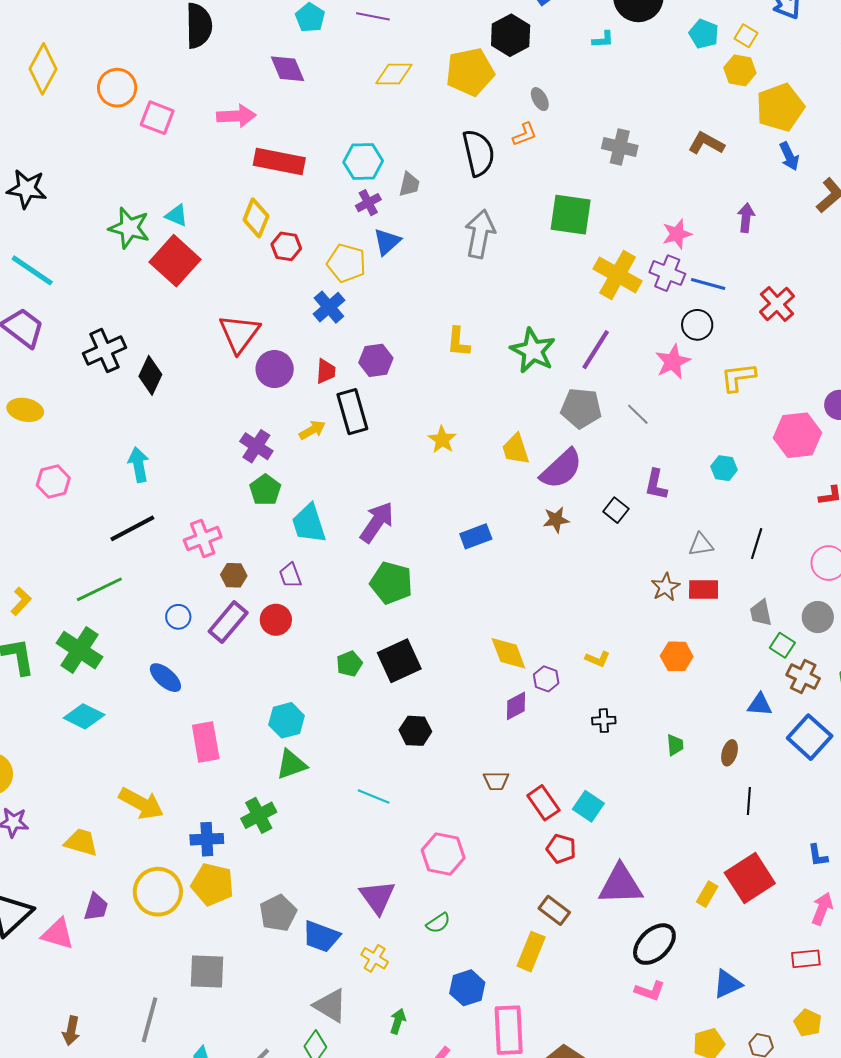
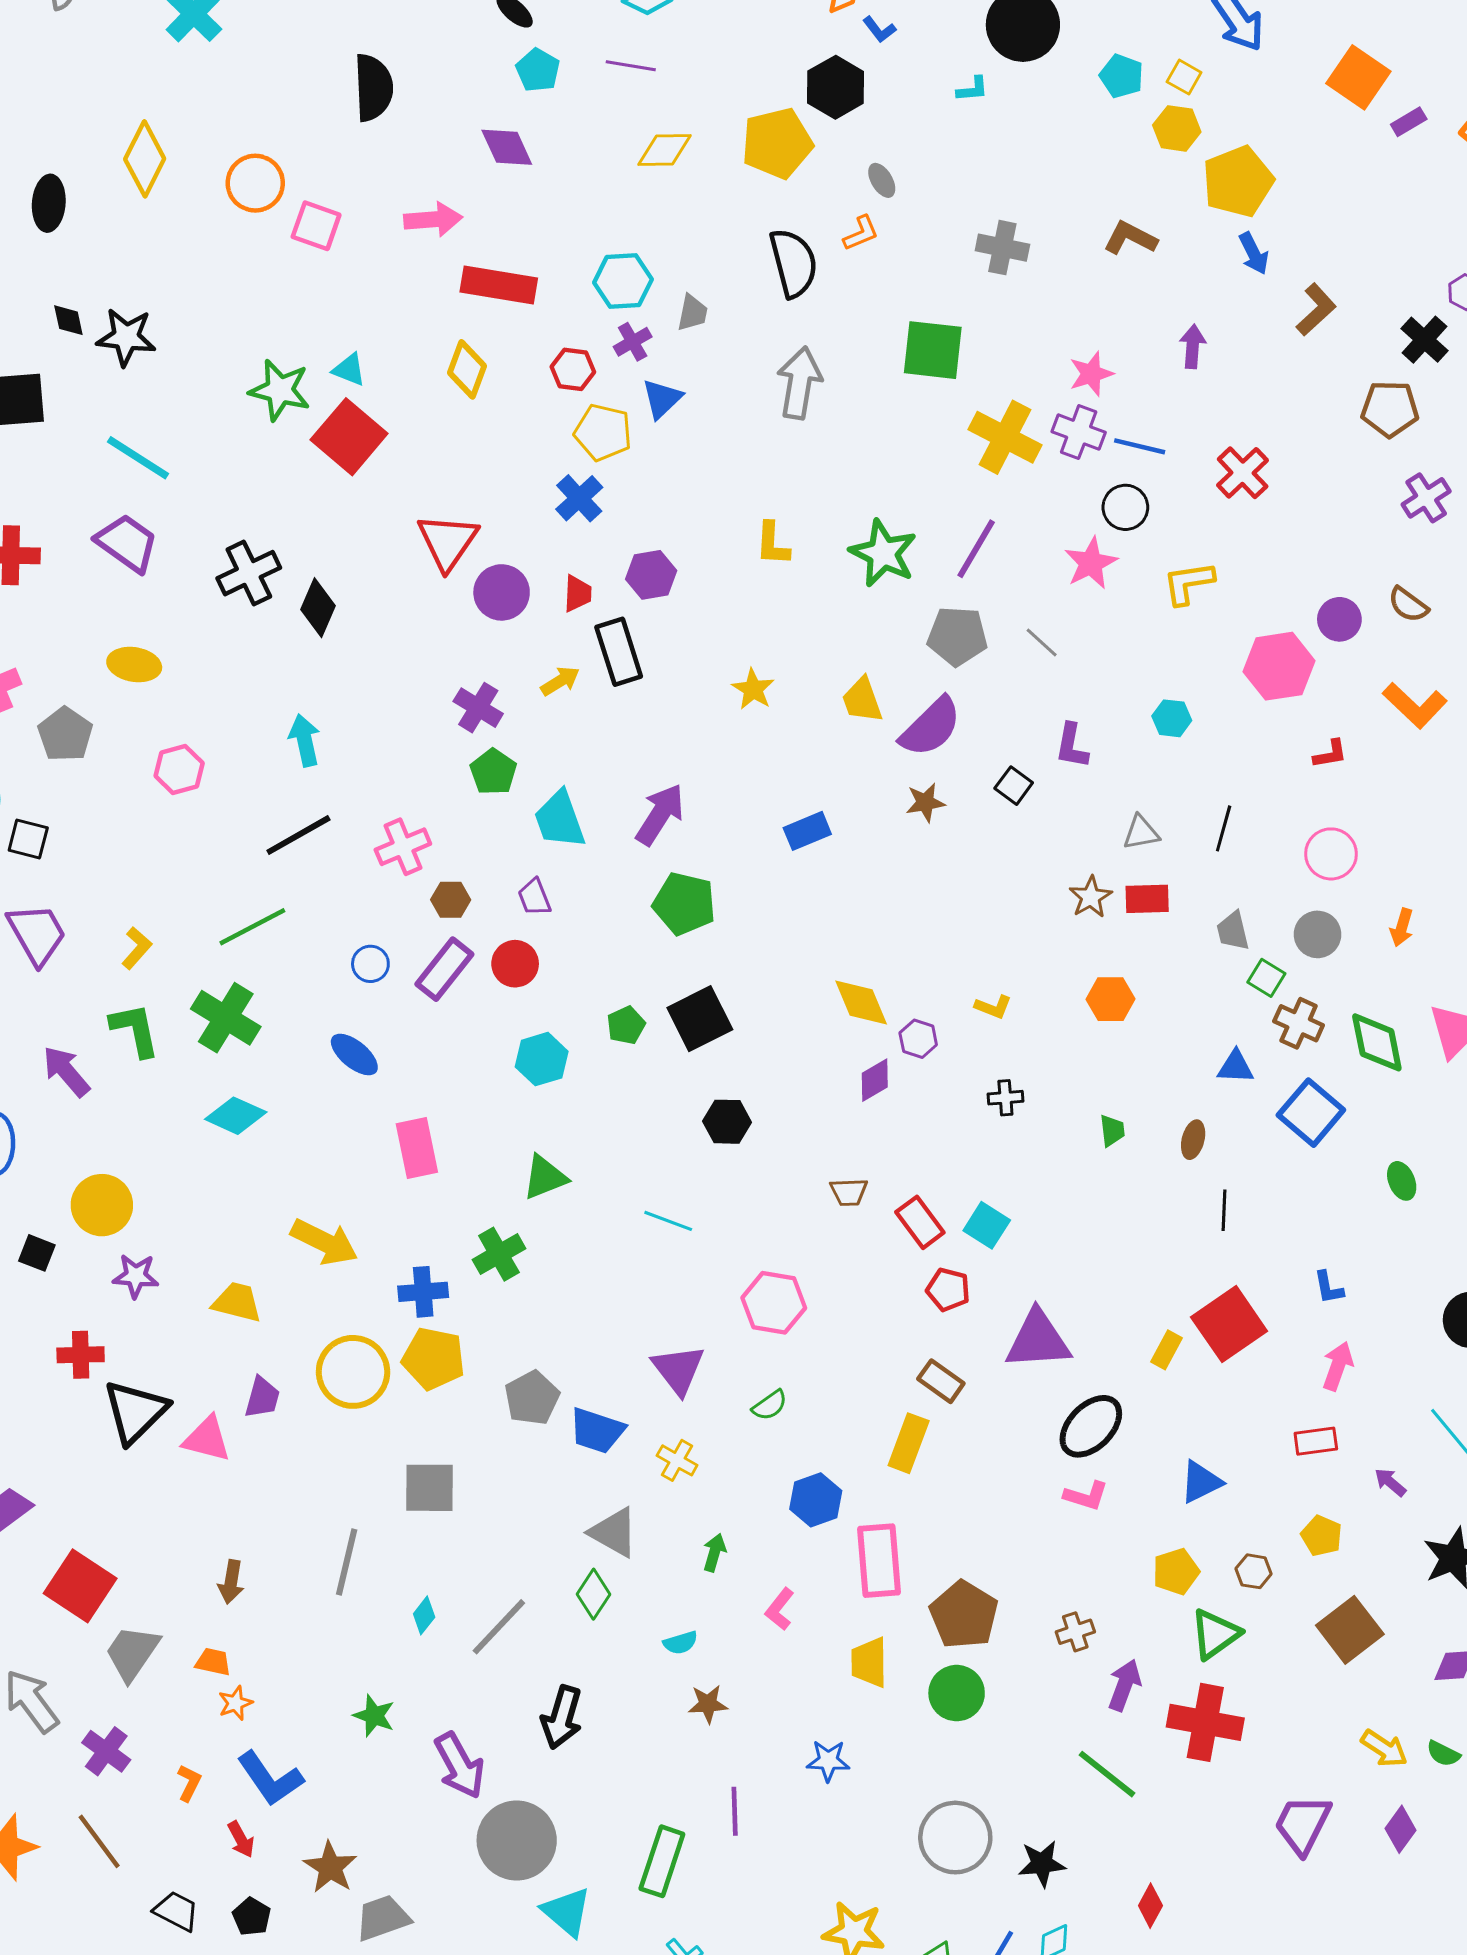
red hexagon: (286, 246) -> (573, 369), moved
cyan hexagon: (287, 720) -> (542, 1059), moved

